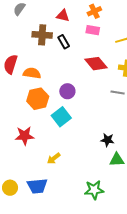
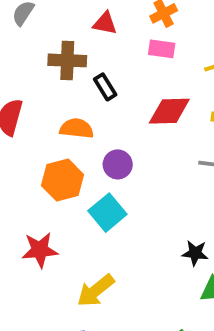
black rectangle: (64, 42) -> (105, 87), moved
red diamond: (96, 64) -> (169, 111), turned -50
orange semicircle: (32, 73) -> (77, 128), moved
yellow arrow: (54, 158) -> (96, 291), size x1.5

